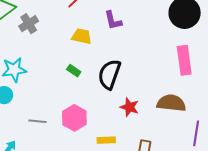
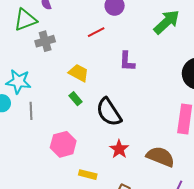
yellow trapezoid: (82, 36) -> (79, 73), moved
black semicircle: (109, 74) -> (109, 112), turned -68
gray line: (37, 121) -> (31, 111), moved, turned 66

